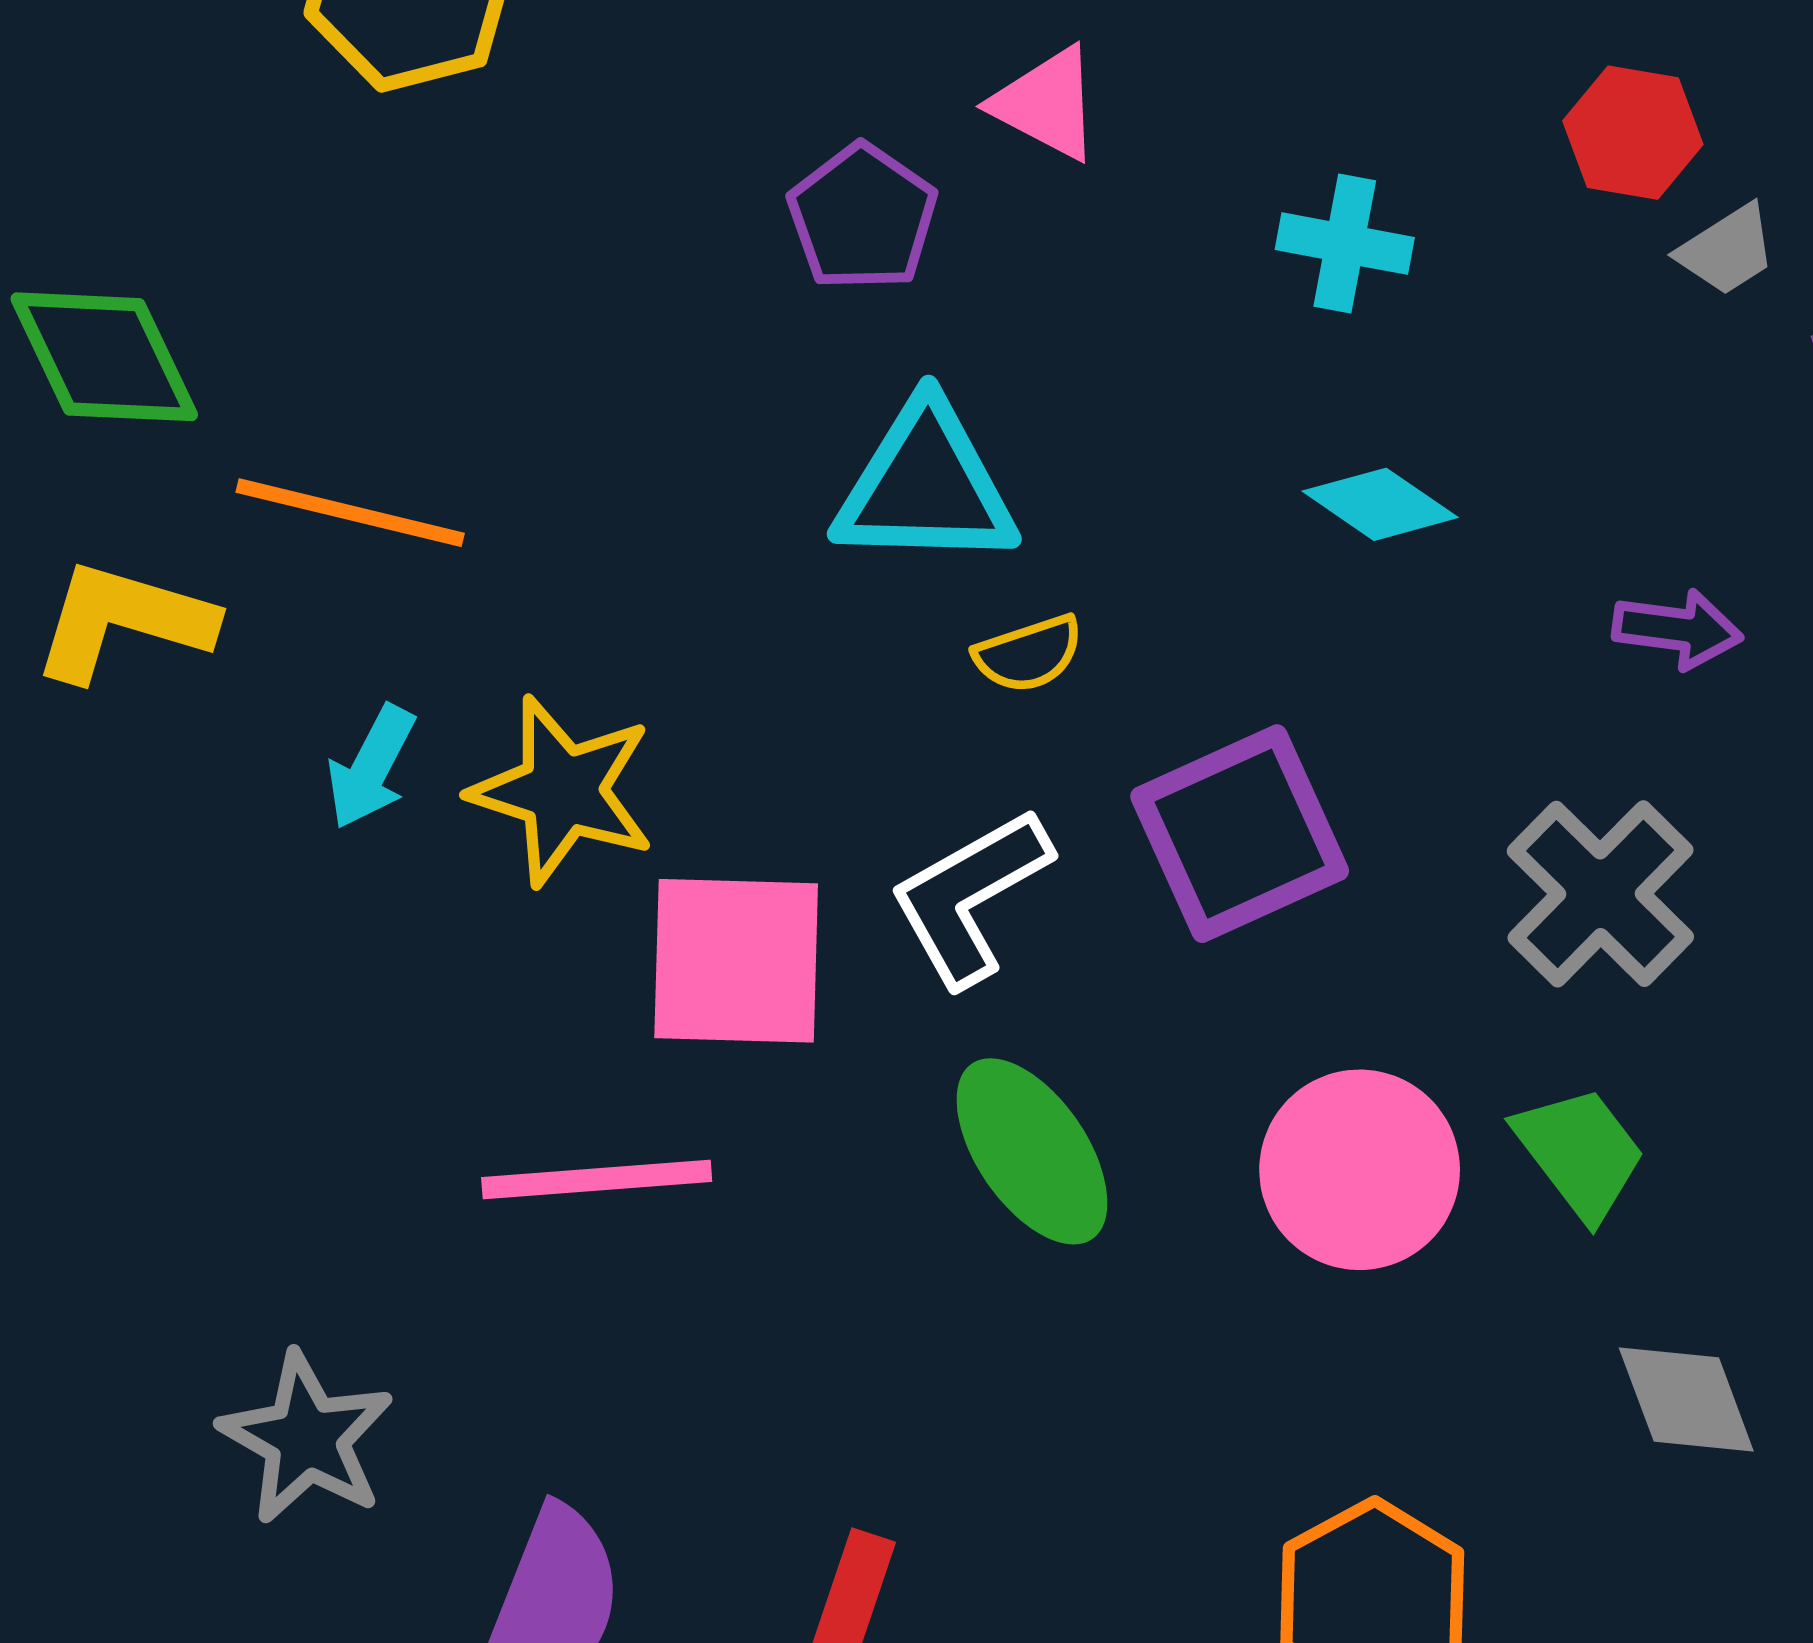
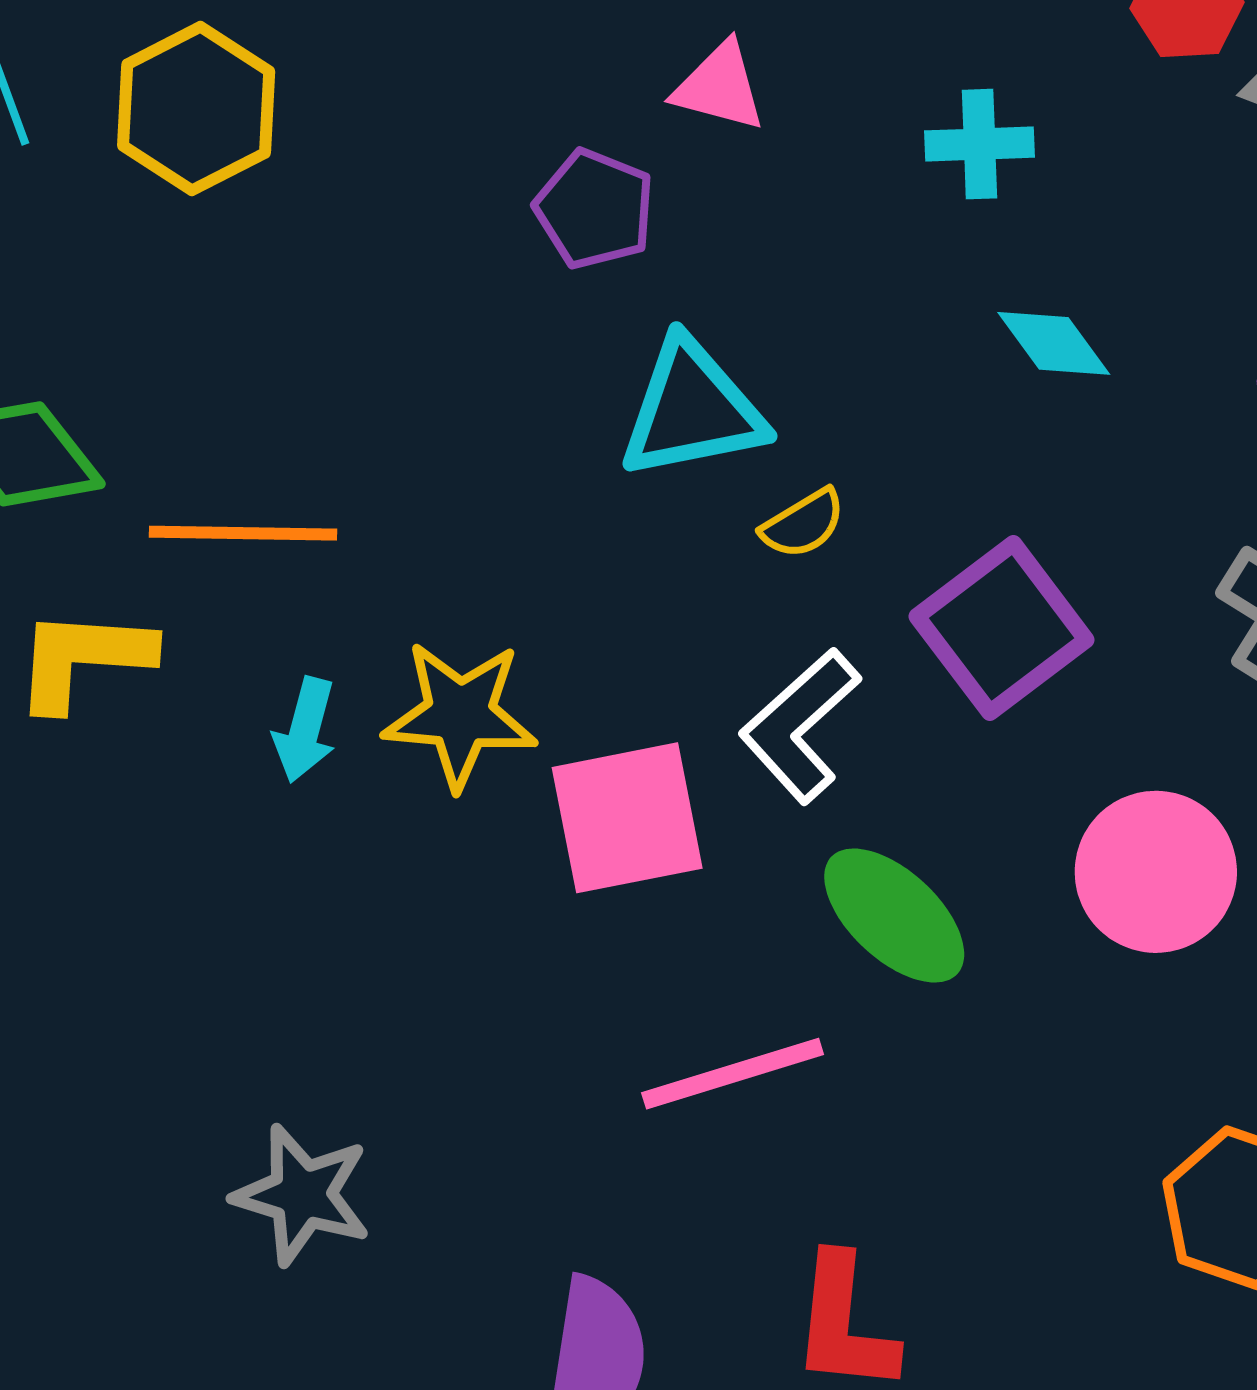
cyan diamond: (1380, 504) -> (1054, 343), turned 32
pink line: (597, 1180) -> (733, 1074), moved
gray star: (307, 1438) -> (302, 1195), moved

